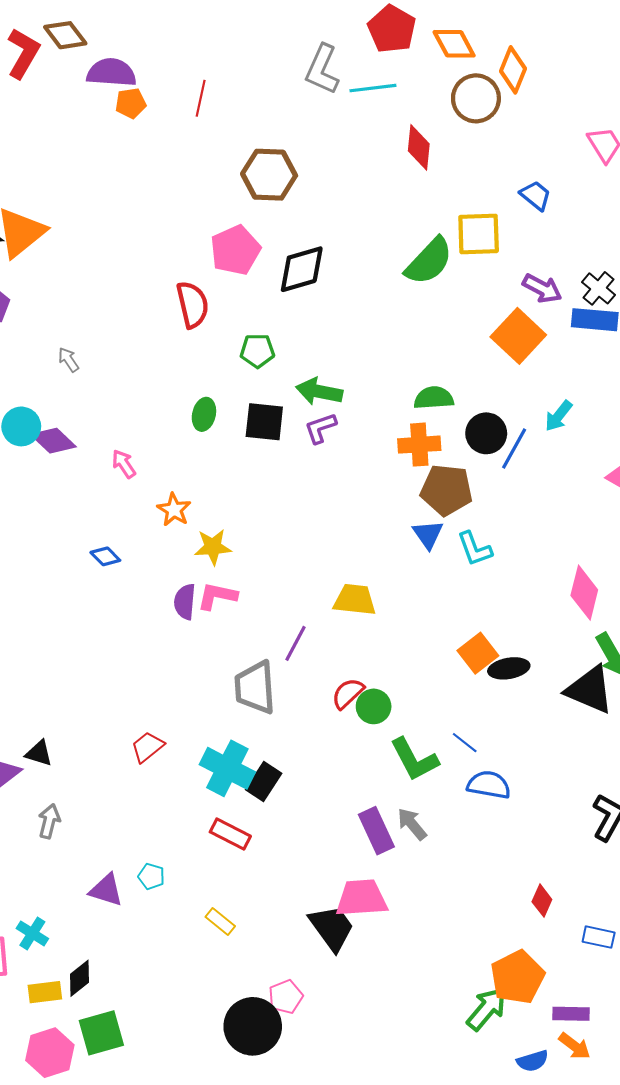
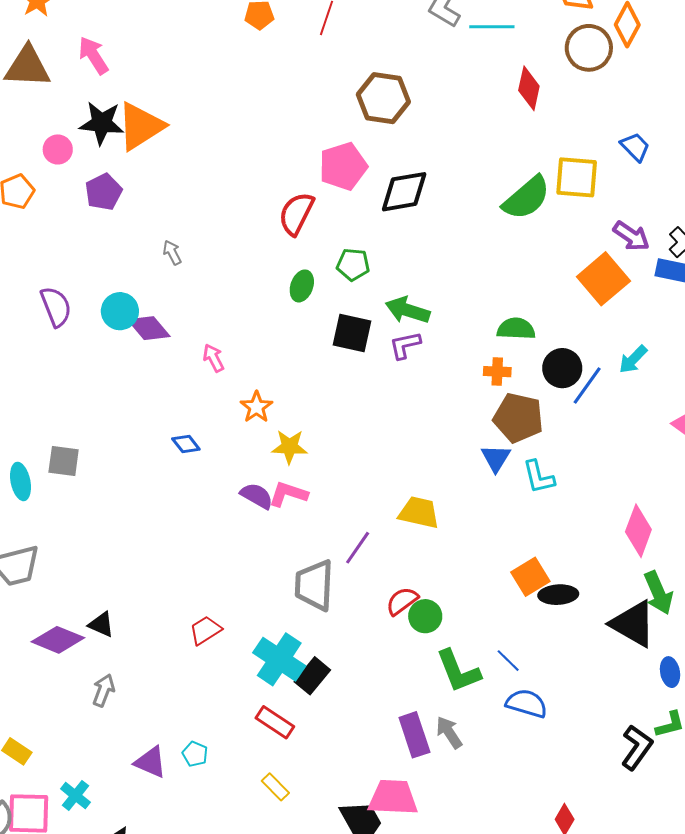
red semicircle: (193, 305) -> (296, 214), turned -147
green ellipse: (204, 414) -> (302, 286), moved
orange cross: (419, 445) -> (497, 372), size x0.7
purple semicircle: (185, 602) -> (257, 496), turned 108
yellow rectangle: (220, 921) -> (275, 787), moved

